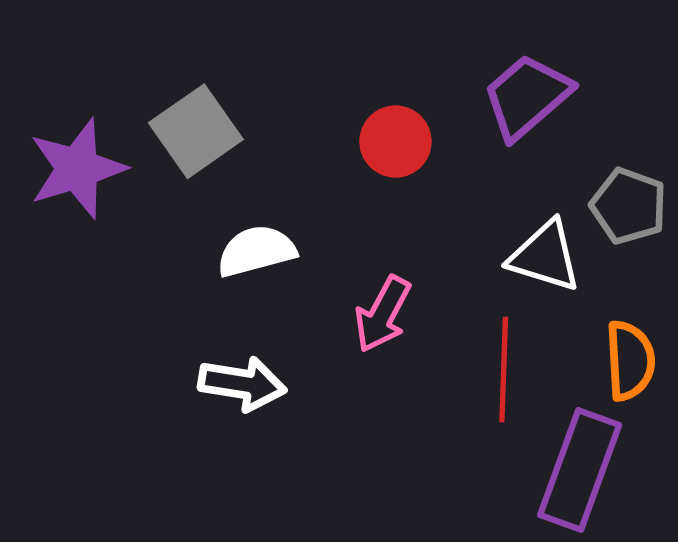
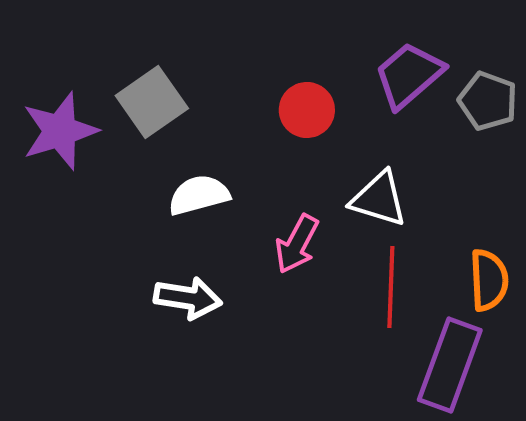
gray pentagon: (629, 206) -> (488, 101), moved
white triangle: (545, 256) -> (379, 199), moved

